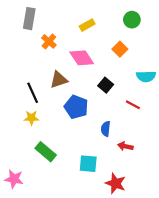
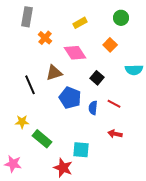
red line: (133, 105) -> (114, 104), moved
yellow star: (31, 118) -> (22, 122), moved
blue semicircle: (106, 129) -> (93, 108), moved
red star: (116, 183) -> (63, 168), moved

